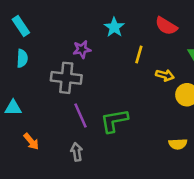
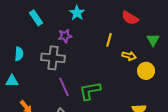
cyan rectangle: (21, 26) -> (36, 18), moved
cyan star: (114, 27) -> (77, 13), moved
cyan semicircle: (22, 58) -> (19, 54), moved

